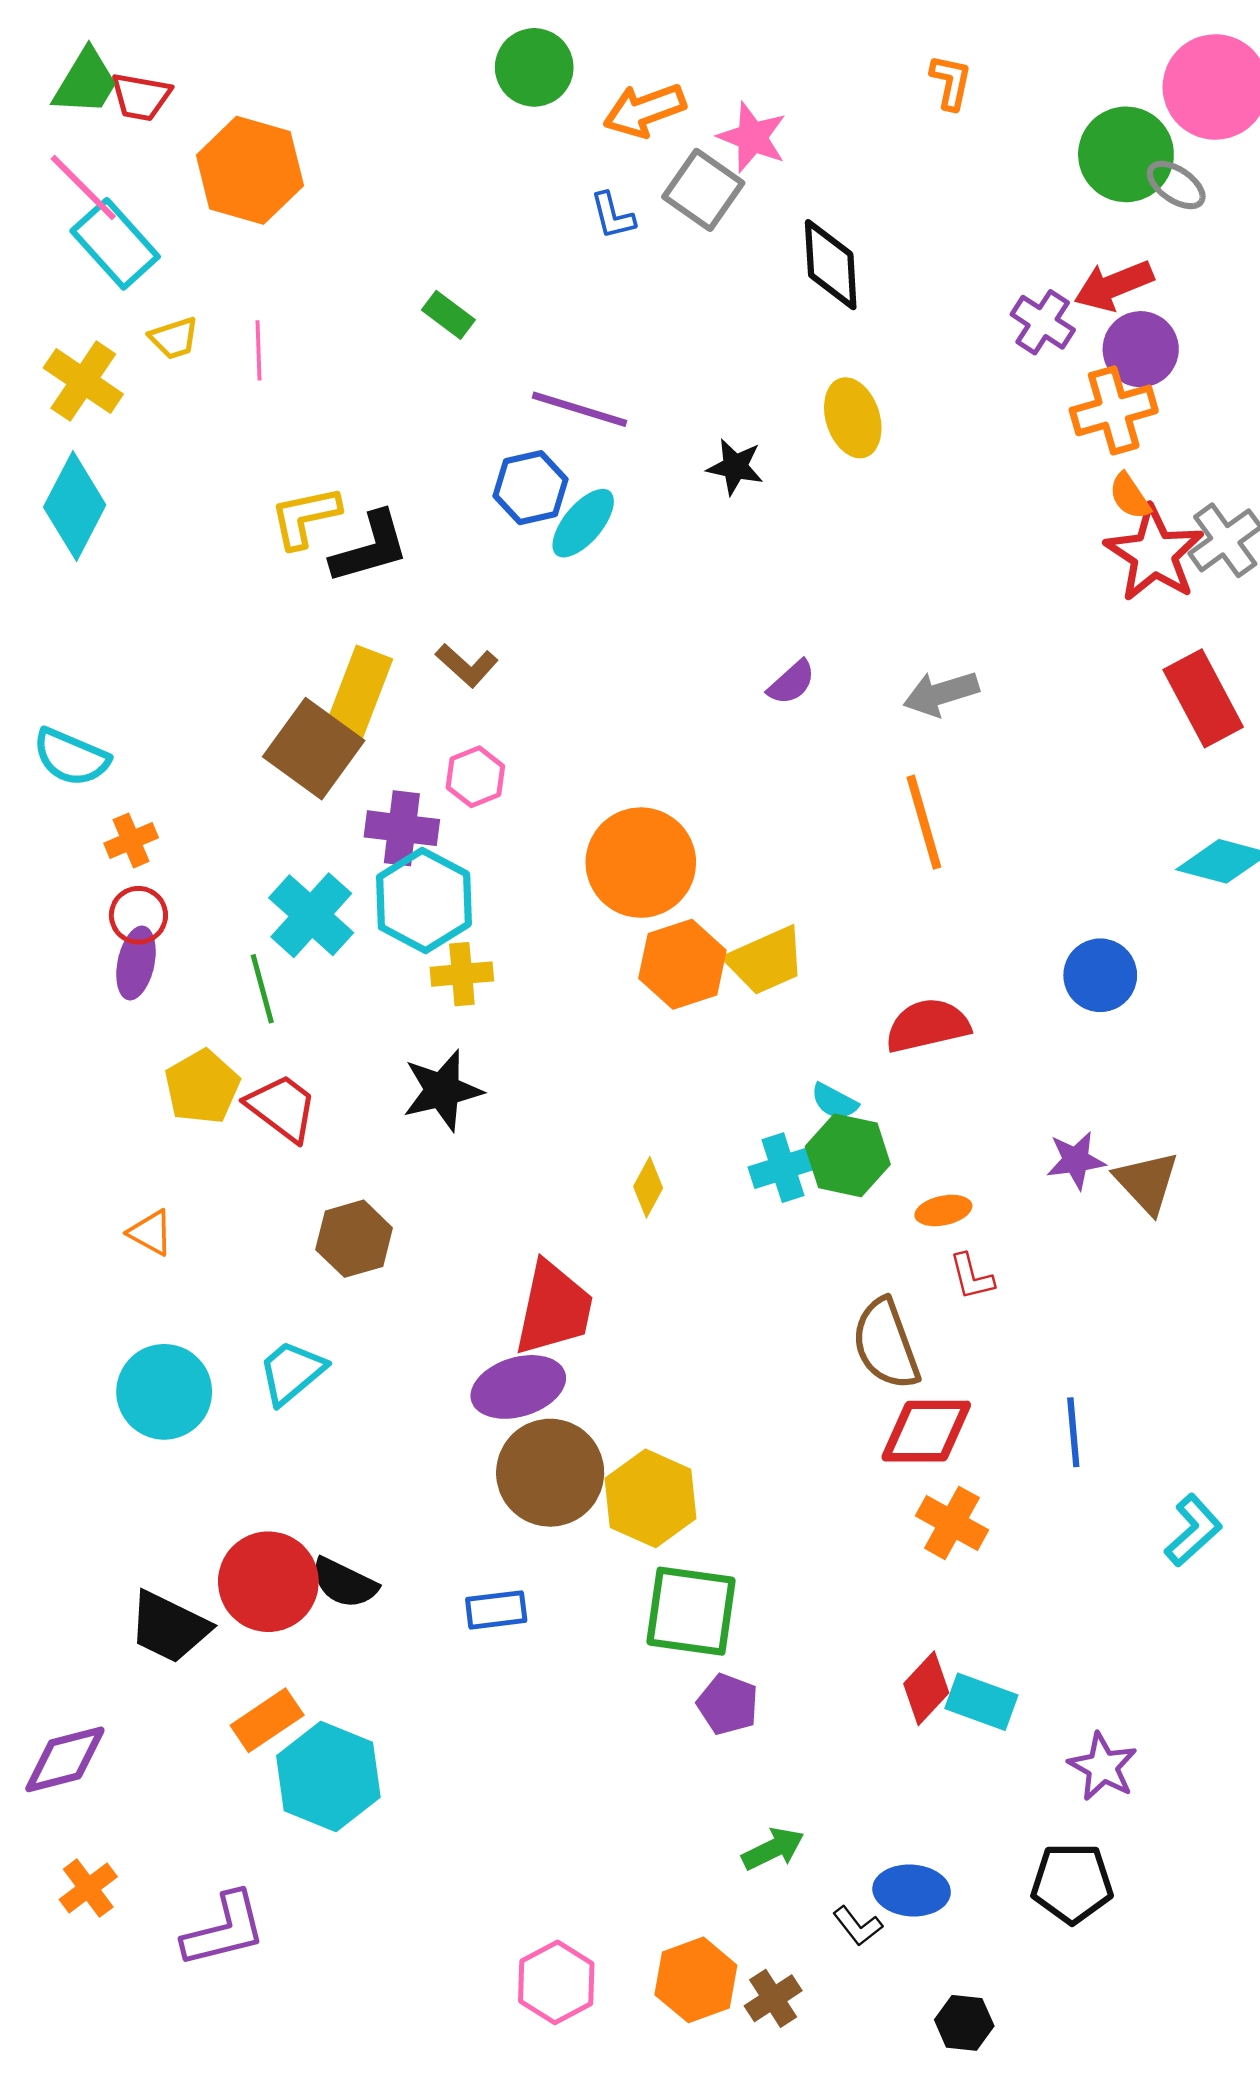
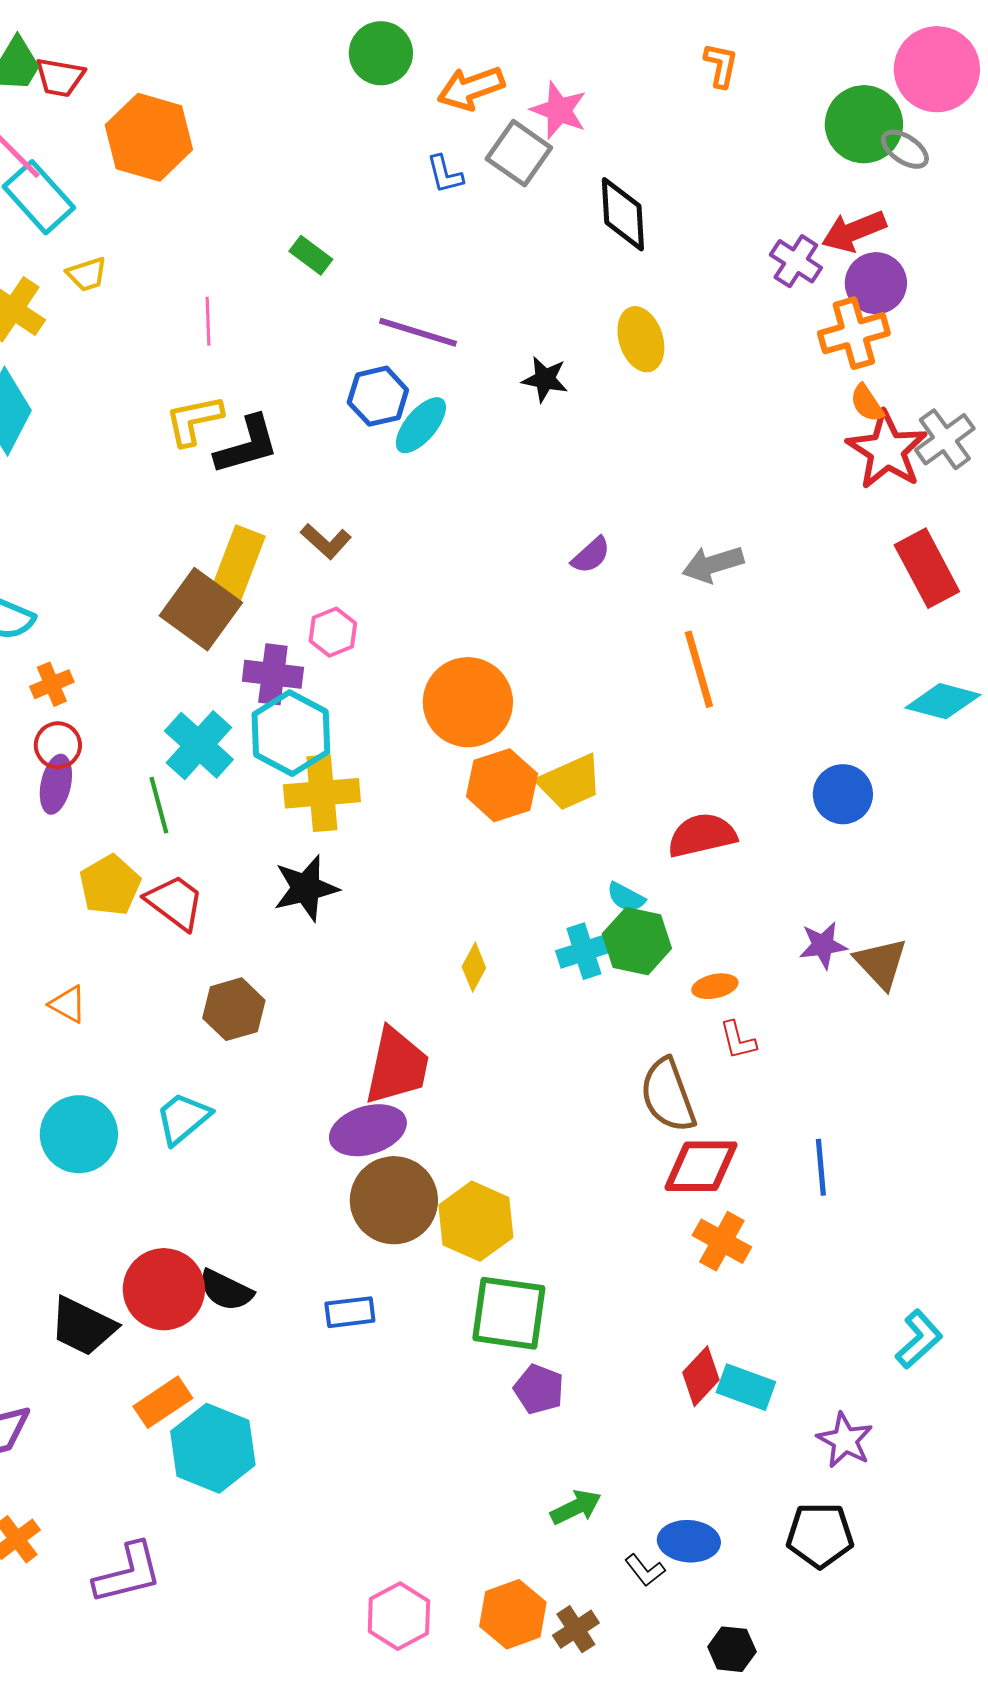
pink line: (259, 350) -> (208, 321), moved
yellow cross: (462, 974) -> (322, 793), size x1.5
cyan L-shape: (1193, 1530) -> (919, 1339), moved

